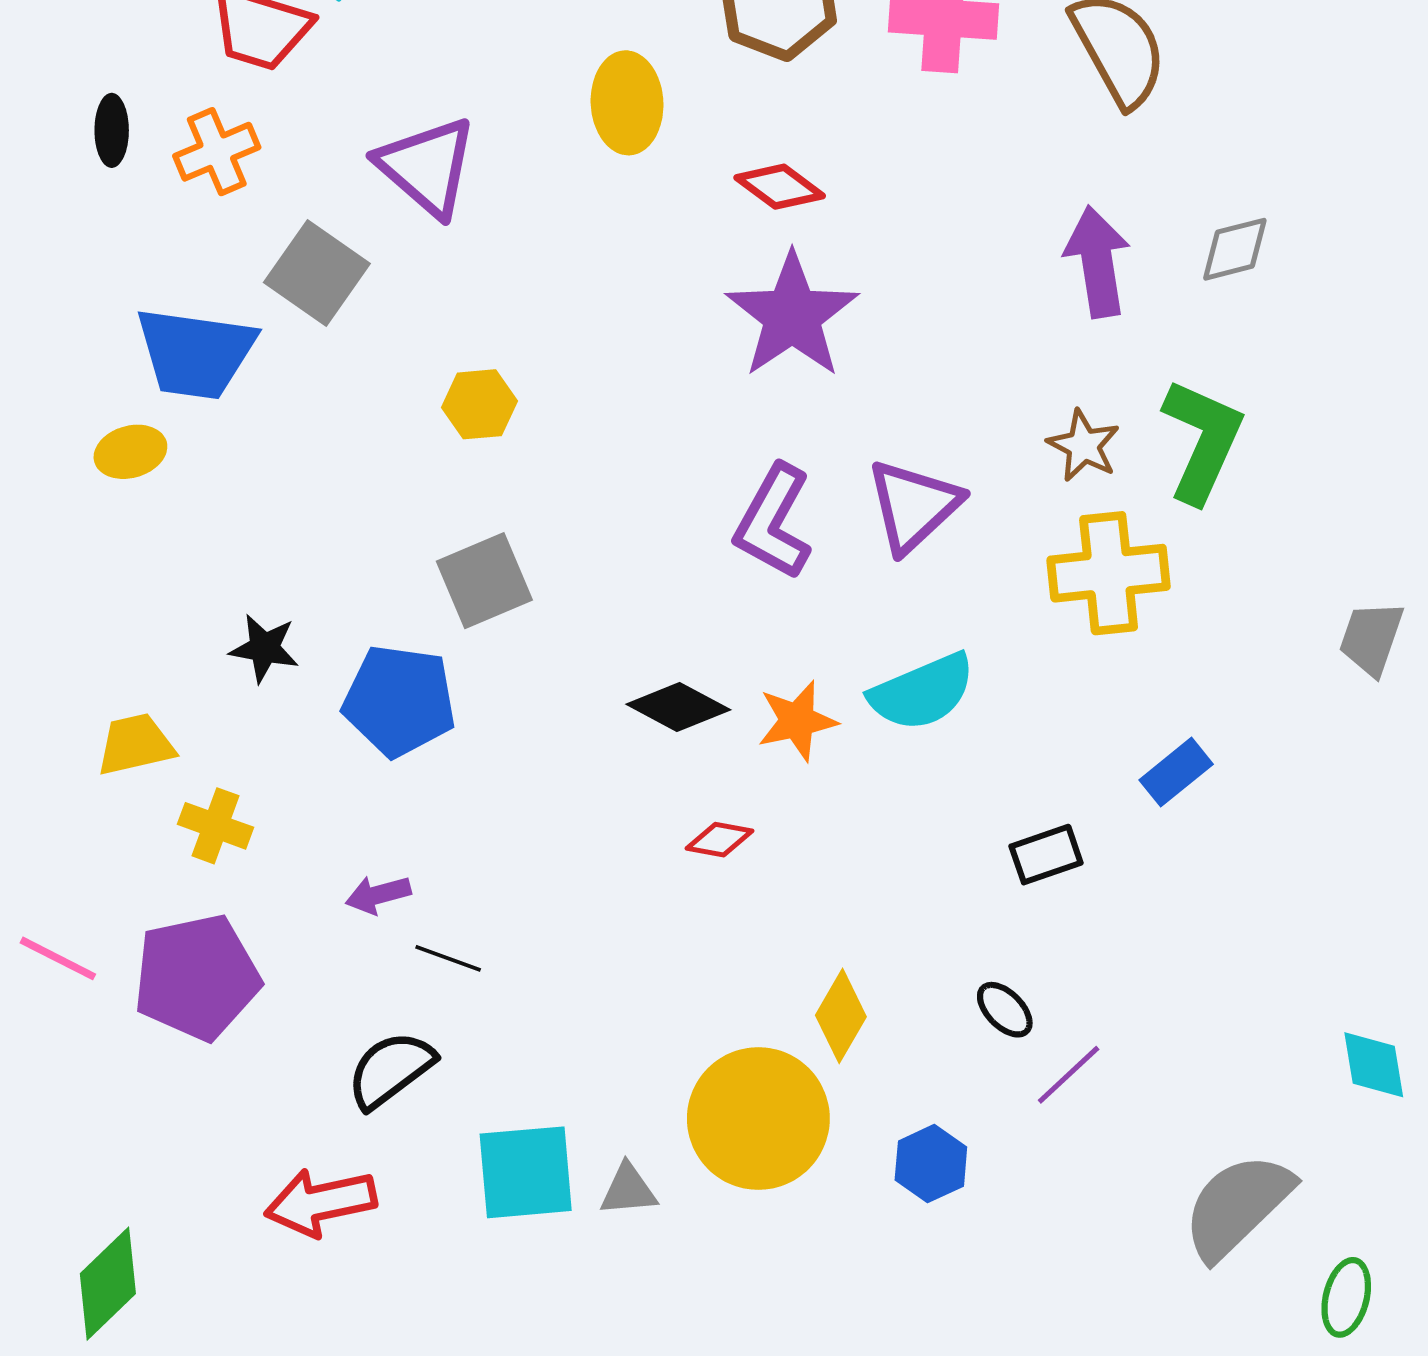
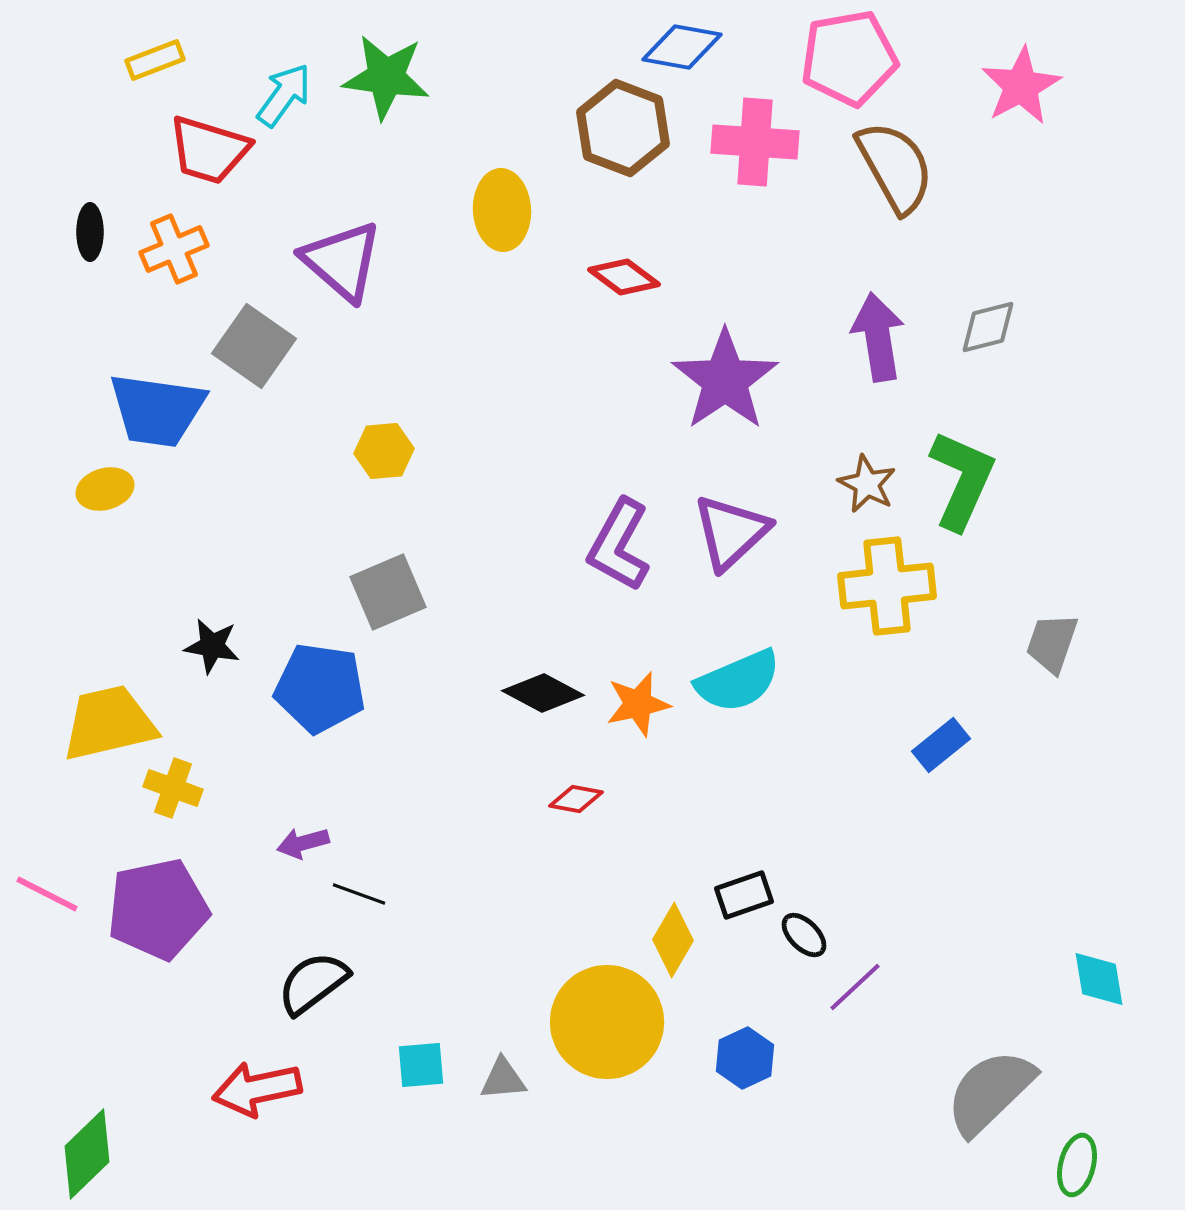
purple star: (792, 316) -> (725, 380), moved
gray trapezoid: (1371, 638) -> (1052, 643), moved
yellow trapezoid: (135, 745) -> (109, 723), size x1.5
black rectangle: (1046, 855) -> (744, 895), moved
cyan square: (526, 1172) -> (421, 1065), size x0.6

